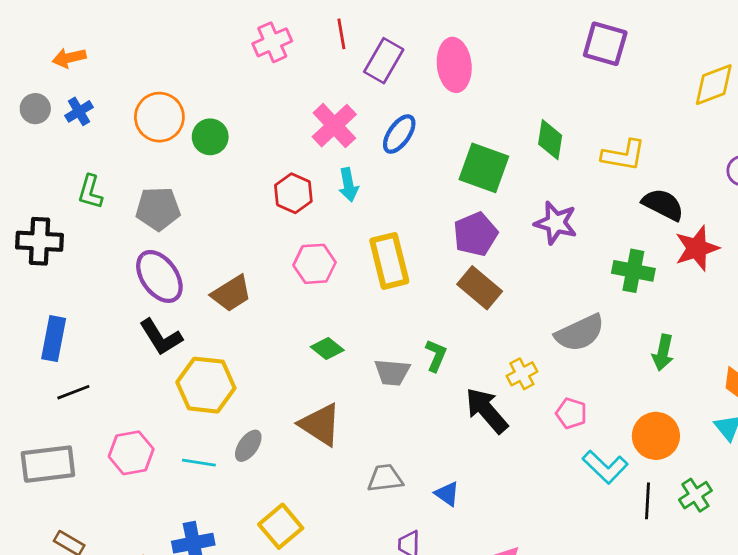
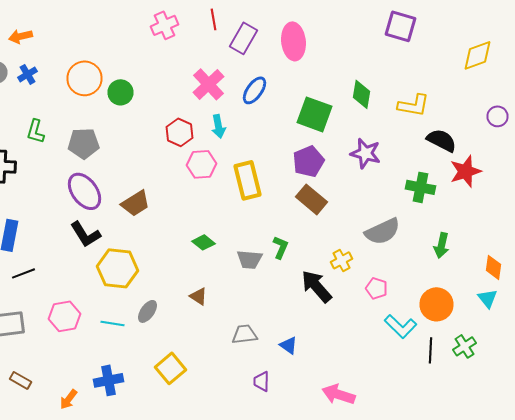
pink hexagon: (315, 264) -> (202, 164), moved
brown triangle: (320, 425) -> (198, 296), size x0.6

